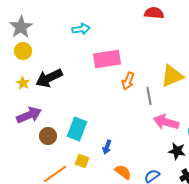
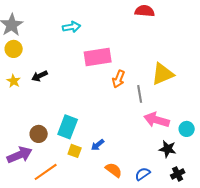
black arrow: (49, 78) -> (40, 76), size x0.6
purple arrow: (29, 115) -> (20, 155), moved
blue arrow: (107, 147) -> (98, 145), turned 32
yellow square: (82, 161) -> (75, 151), moved

